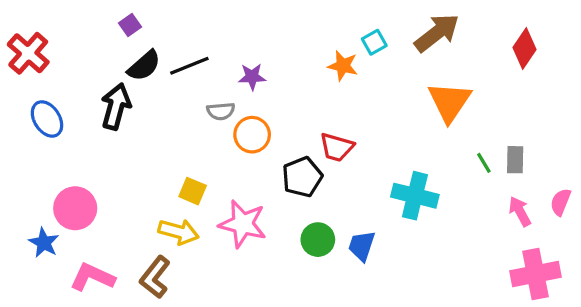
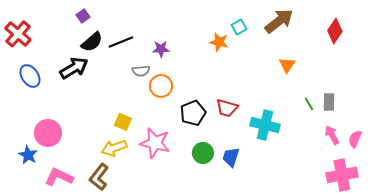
orange triangle: (449, 102) -> (287, 65), size x0.6
black arrow: (116, 106) -> (74, 68), turned 44
red trapezoid: (337, 147) -> (227, 108), moved
pink semicircle: (561, 202) -> (355, 139), moved
yellow arrow: (178, 232) -> (114, 148), turned 145

